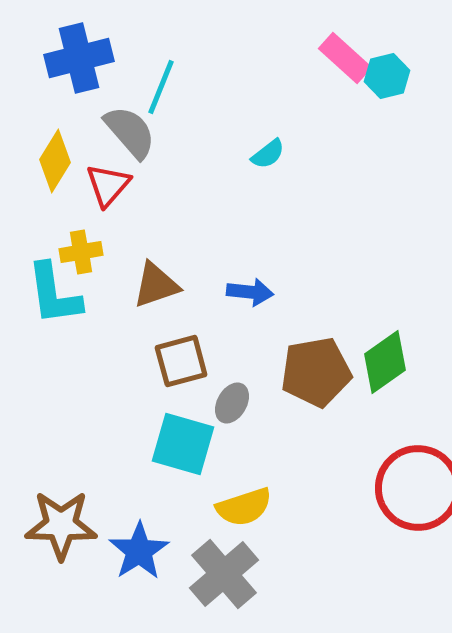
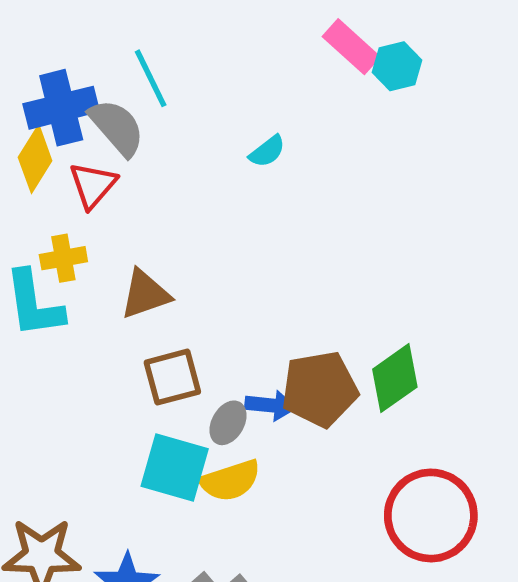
blue cross: (79, 58) -> (61, 108), moved
cyan line: (161, 87) -> (151, 78), turned -48
blue arrow: (250, 292) -> (271, 405), moved
yellow semicircle: (244, 507) -> (230, 481), moved

